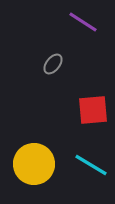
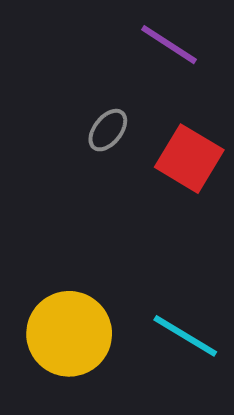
red square: (93, 110) -> (189, 159), moved, turned 36

